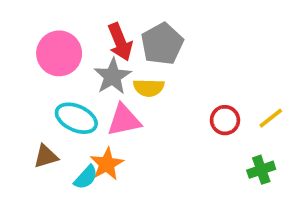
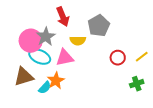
gray pentagon: (162, 44) -> (99, 26), moved
pink circle: (59, 53) -> (31, 41), moved
gray star: (112, 76) -> (46, 37), moved
brown triangle: (46, 156) -> (24, 77), size x1.5

